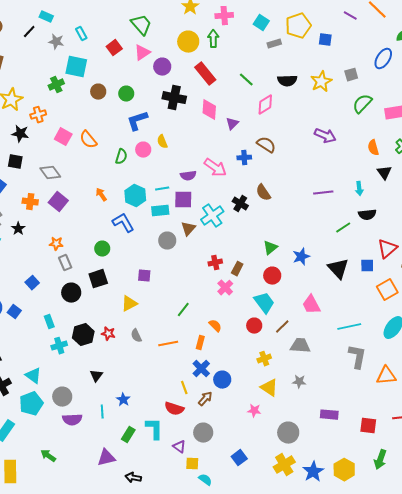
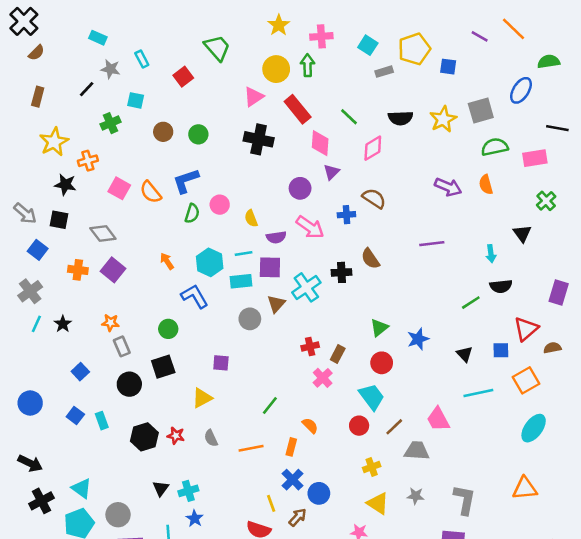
black line: (29, 32) -> (87, 89), moved
pink triangle: (142, 53) -> (254, 97), moved
cyan square: (76, 67) -> (136, 100), size x0.6
purple circle: (162, 67) -> (300, 188), moved
gray square: (351, 75) -> (481, 110), size x1.5
green semicircle: (362, 104) -> (495, 147), turned 35
pink diamond: (209, 110) -> (320, 143), moved
blue L-shape: (137, 121) -> (186, 181), moved
yellow semicircle: (162, 142) -> (251, 218), moved
orange semicircle: (373, 148) -> (486, 185), moved
purple line: (323, 193) -> (432, 244), moved
black cross: (240, 204) -> (341, 272), turned -35
black star: (18, 229) -> (63, 324), moved
black triangle: (338, 269) -> (464, 354), size x0.6
pink trapezoid: (311, 305) -> (438, 419), moved
blue square: (14, 312) -> (75, 416), moved
cyan line: (349, 327) -> (478, 393), moved
cyan cross: (59, 346) -> (188, 491), moved
gray L-shape: (357, 357) -> (464, 500), moved

